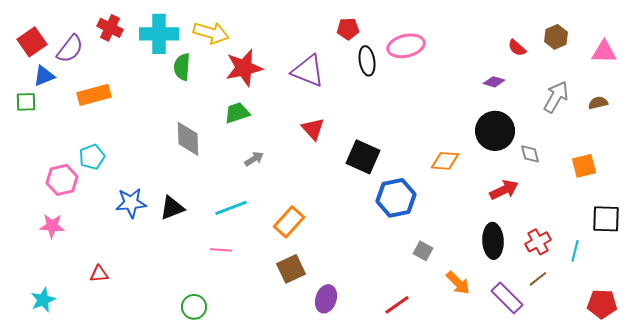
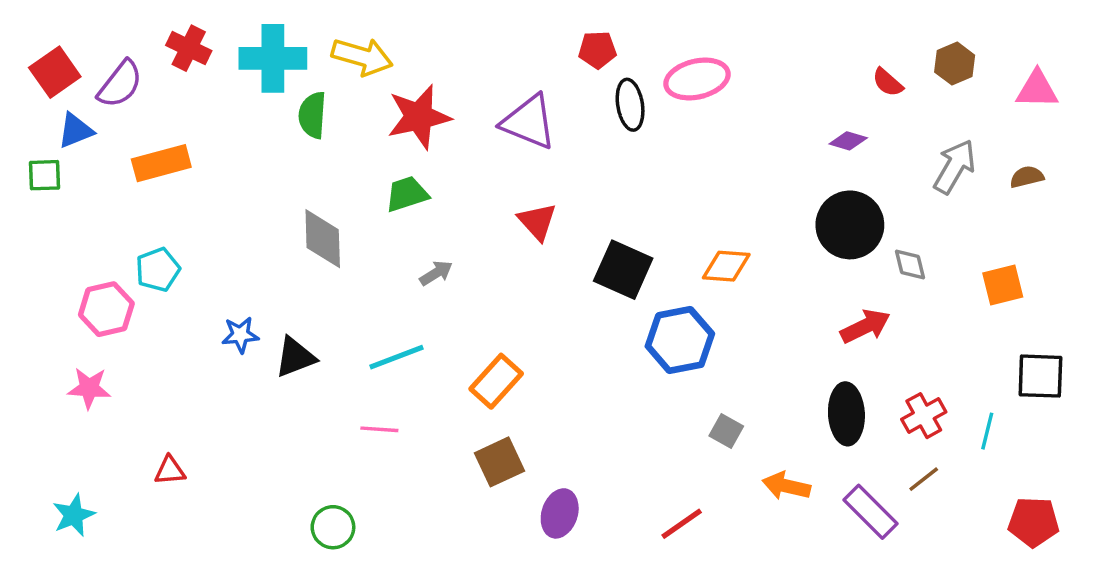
orange diamond: (445, 161) -> (726, 266), moved
blue star: (131, 203) -> (240, 335), moved, size x0.7
orange arrow: (458, 283) -> (786, 486), turned 148

